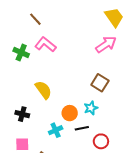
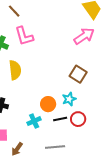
pink L-shape: (45, 44) -> (24, 36), turned -145
yellow semicircle: (43, 90) -> (15, 70), moved, turned 30
red circle: (101, 141) -> (78, 119), moved

